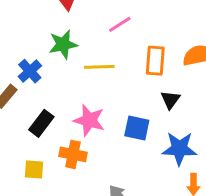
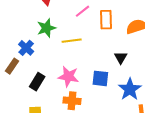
orange rectangle: (155, 61) -> (106, 20), moved
blue star: (179, 149) -> (130, 89), turned -30
orange cross: (73, 154) -> (72, 101), moved

